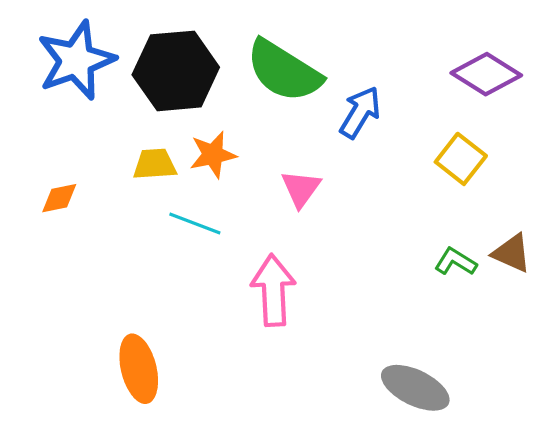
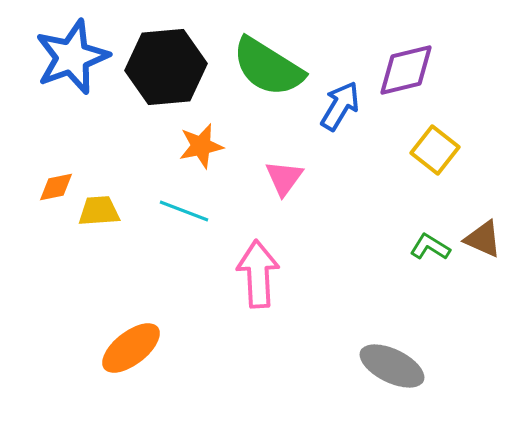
purple diamond: (486, 74) -> (406, 70), moved, turned -46
yellow trapezoid: (155, 164) -> (99, 211), moved
orange ellipse: (139, 369) -> (131, 348), turned 66

